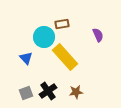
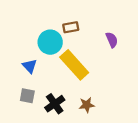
gray square: (26, 93) -> (27, 96), moved, turned 32

